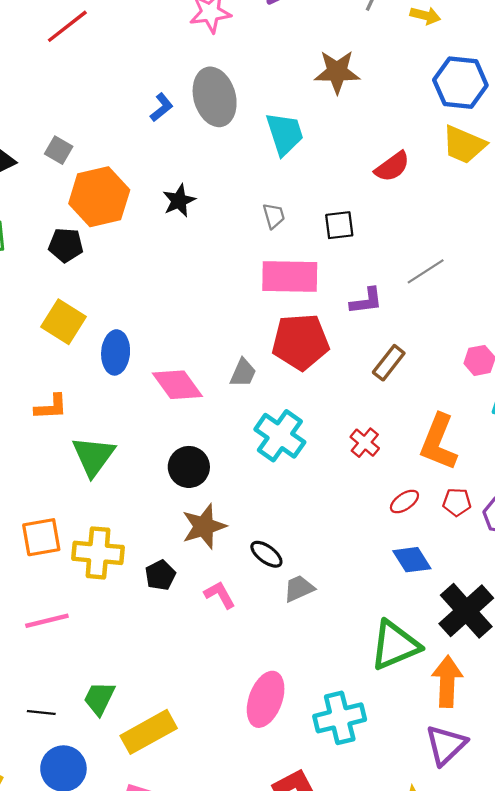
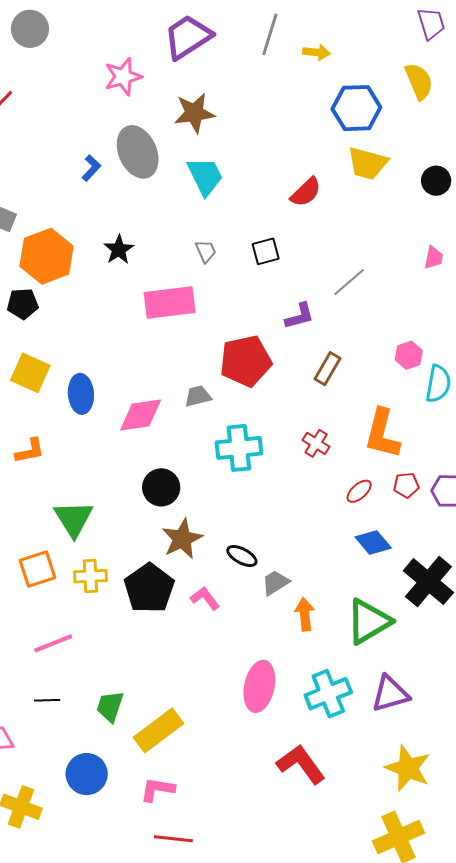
brown star: (337, 72) -> (194, 113), moved
pink rectangle: (290, 276) -> (170, 303), moved
gray trapezoid: (243, 373) -> (198, 396), turned -120
pink diamond: (177, 385) -> (141, 415), turned -54
cyan cross: (280, 436) -> (239, 448), turned -33
green triangle: (93, 456) -> (74, 519), moved
yellow cross: (98, 553) -> (90, 576), size x0.7
black pentagon: (160, 575) -> (149, 588), size x1.8
orange arrow: (447, 681) -> (305, 614), moved, size x0.7
black line: (41, 713) -> (47, 700), moved
purple triangle: (446, 745) -> (390, 694), moved, turned 36

